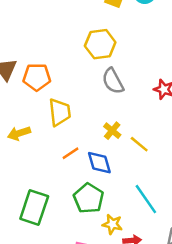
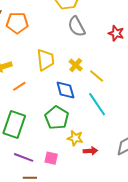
yellow trapezoid: (60, 112) -> (45, 60), moved
orange line: (71, 153) -> (19, 86), moved
cyan line: (146, 199) -> (97, 104), moved

